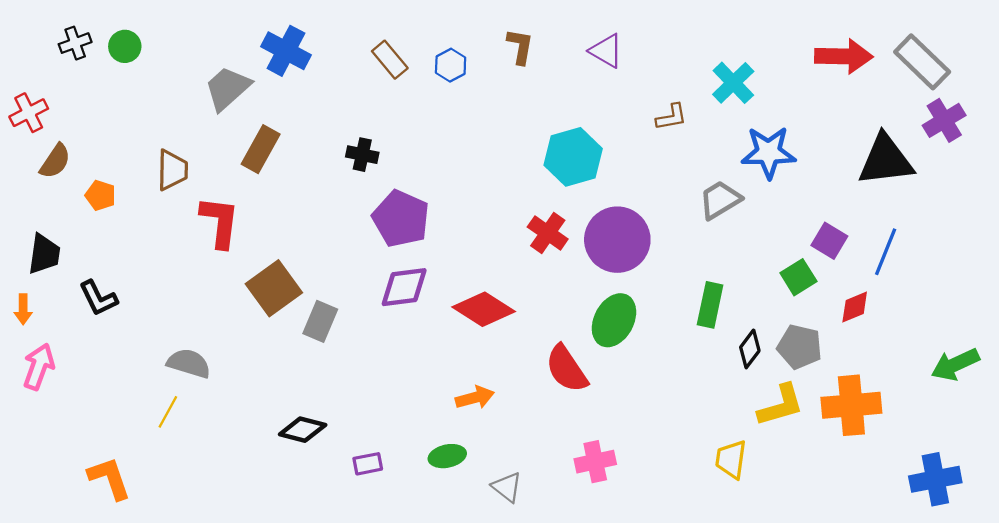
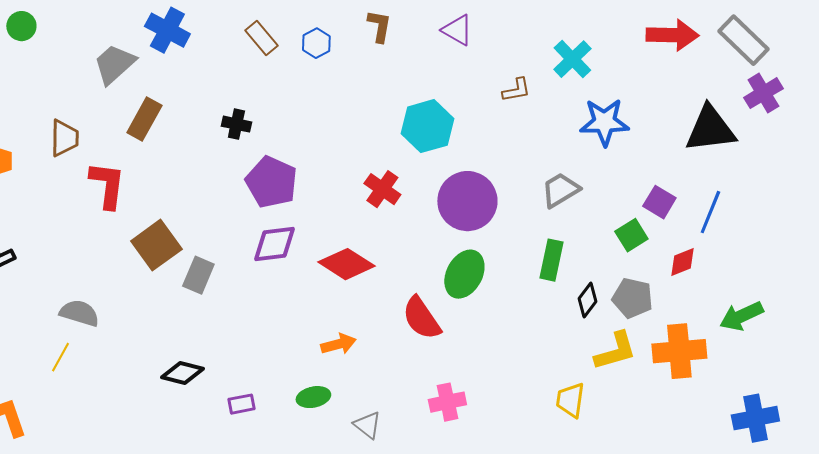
gray trapezoid: (720, 200) -> (560, 190), moved
red cross: (548, 233) -> (382, 189), moved
green arrow: (955, 364) -> (741, 316), moved

